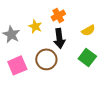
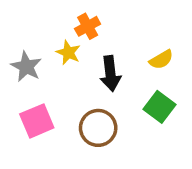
orange cross: (58, 15) -> (88, 26), moved
brown circle: (46, 59) -> (98, 128), moved

